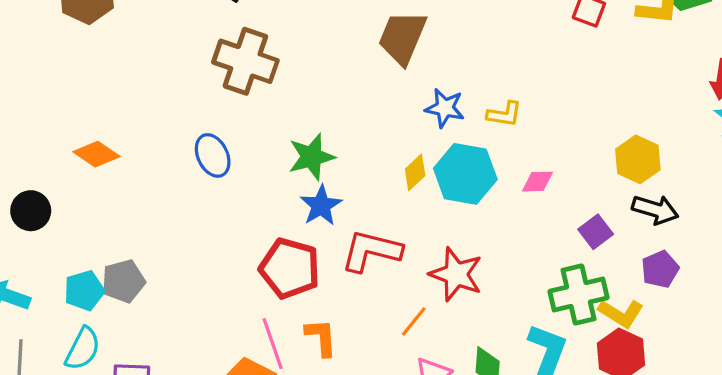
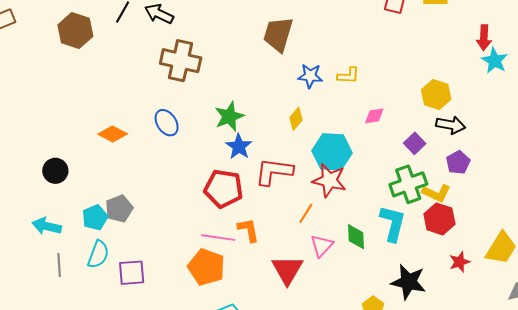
orange diamond: (97, 154) -> (113, 134), moved
cyan hexagon: (465, 174) -> (332, 152), moved
pink line: (273, 344) -> (218, 238), turned -56

